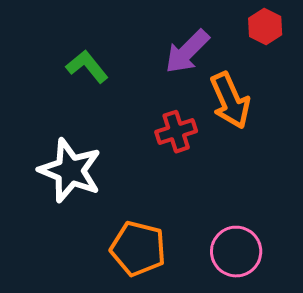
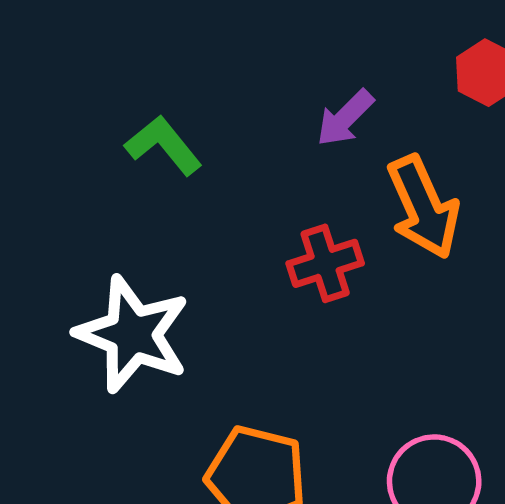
purple arrow: (187, 52) -> (345, 118), size x0.7

